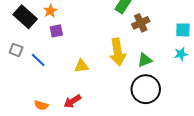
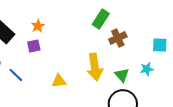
orange star: (50, 11) -> (38, 26), moved
cyan star: (181, 54) -> (147, 69), moved
green triangle: (145, 60) -> (122, 75), turned -49

